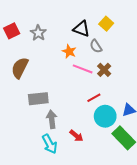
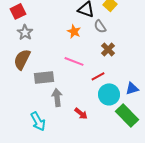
gray star: (38, 33) -> (25, 32), moved
brown semicircle: (20, 68) -> (22, 59), moved
pink line: (83, 69) -> (74, 61), moved
cyan arrow: (50, 144) -> (38, 121), moved

